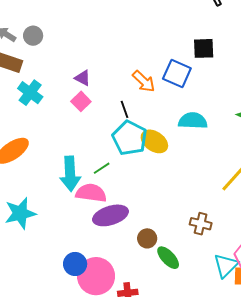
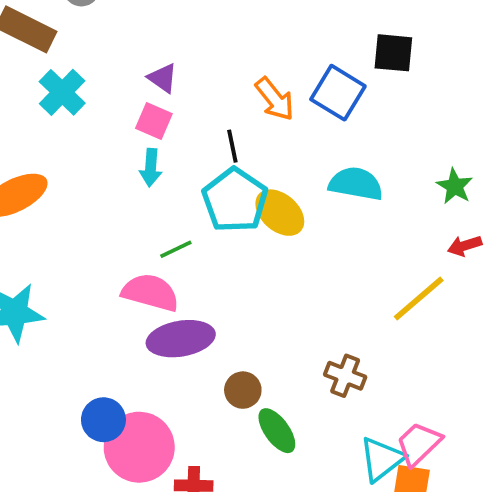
pink square: (81, 101) -> (154, 121), turned -30
cyan arrow: (70, 174) -> (151, 168), moved, size x0.6

